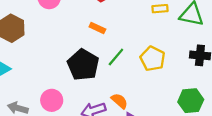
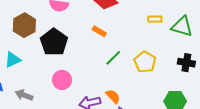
black pentagon: (83, 65) -> (54, 42), moved
pink circle: (52, 100) -> (62, 80), moved

